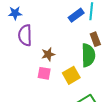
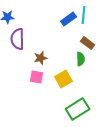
brown rectangle: (95, 39) -> (88, 43), turned -32
green semicircle: (88, 55) -> (81, 59), size x0.6

